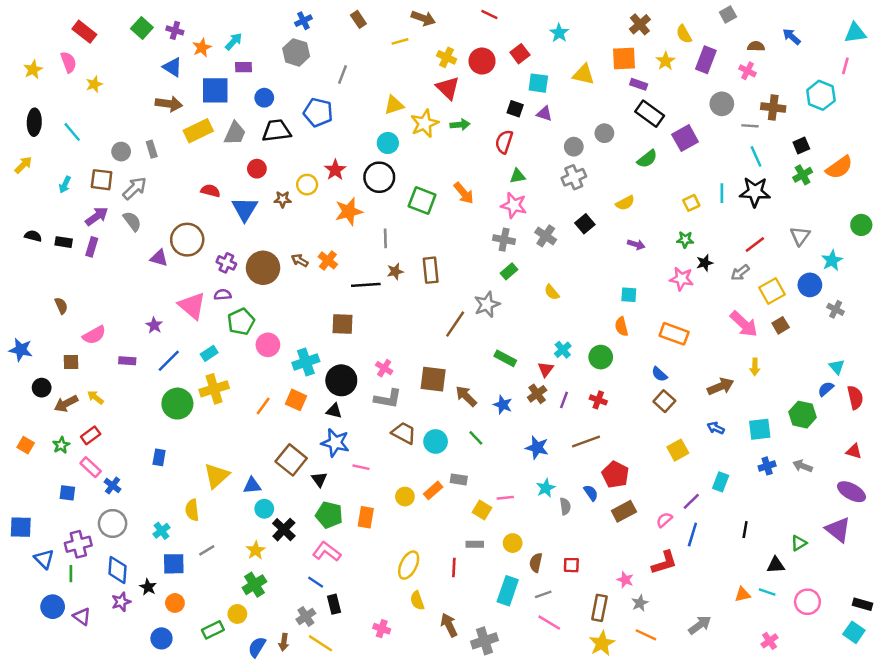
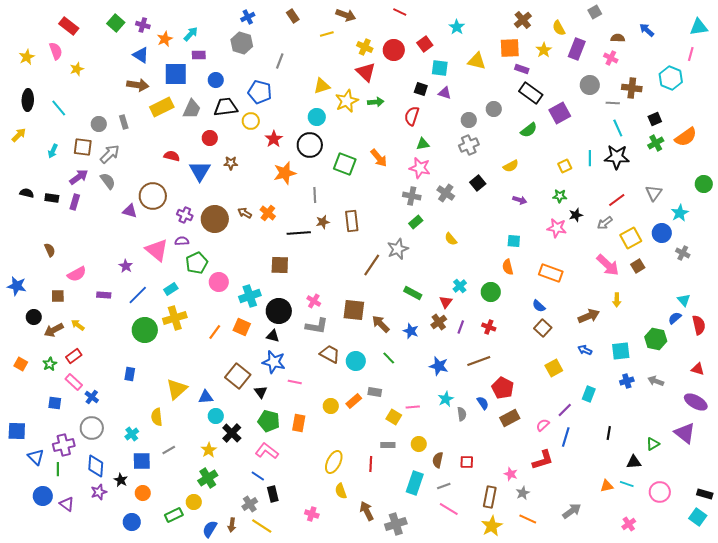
yellow circle: (307, 185) -> (251, 121), moved

